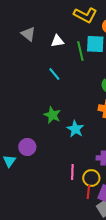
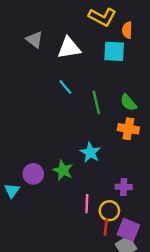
white triangle: (57, 41) -> (69, 48), size x1.5
green line: (80, 51) -> (96, 103), moved
green star: (52, 115) -> (63, 170), moved

